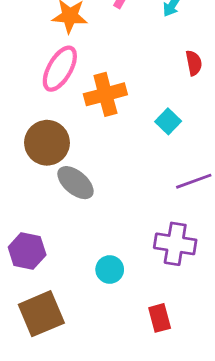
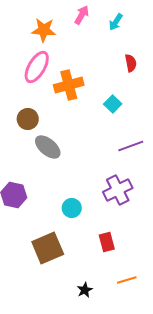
brown circle: (47, 143) -> (28, 119), size x0.7
purple cross: (175, 244) -> (118, 190), turned -36
brown square: (41, 314) -> (48, 248), moved

